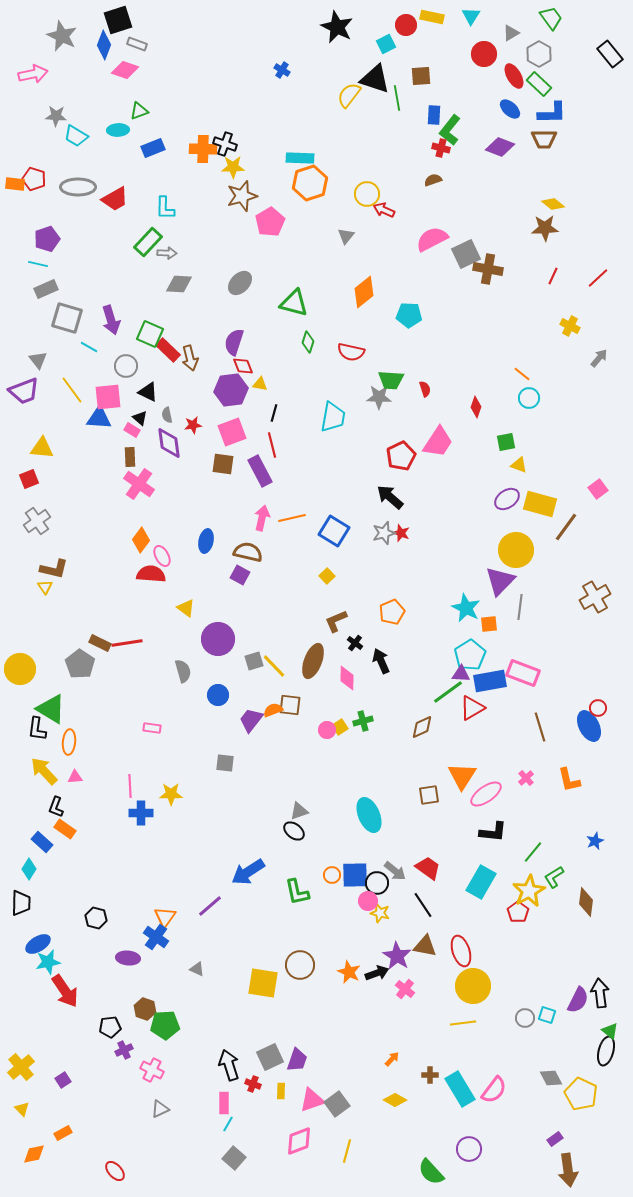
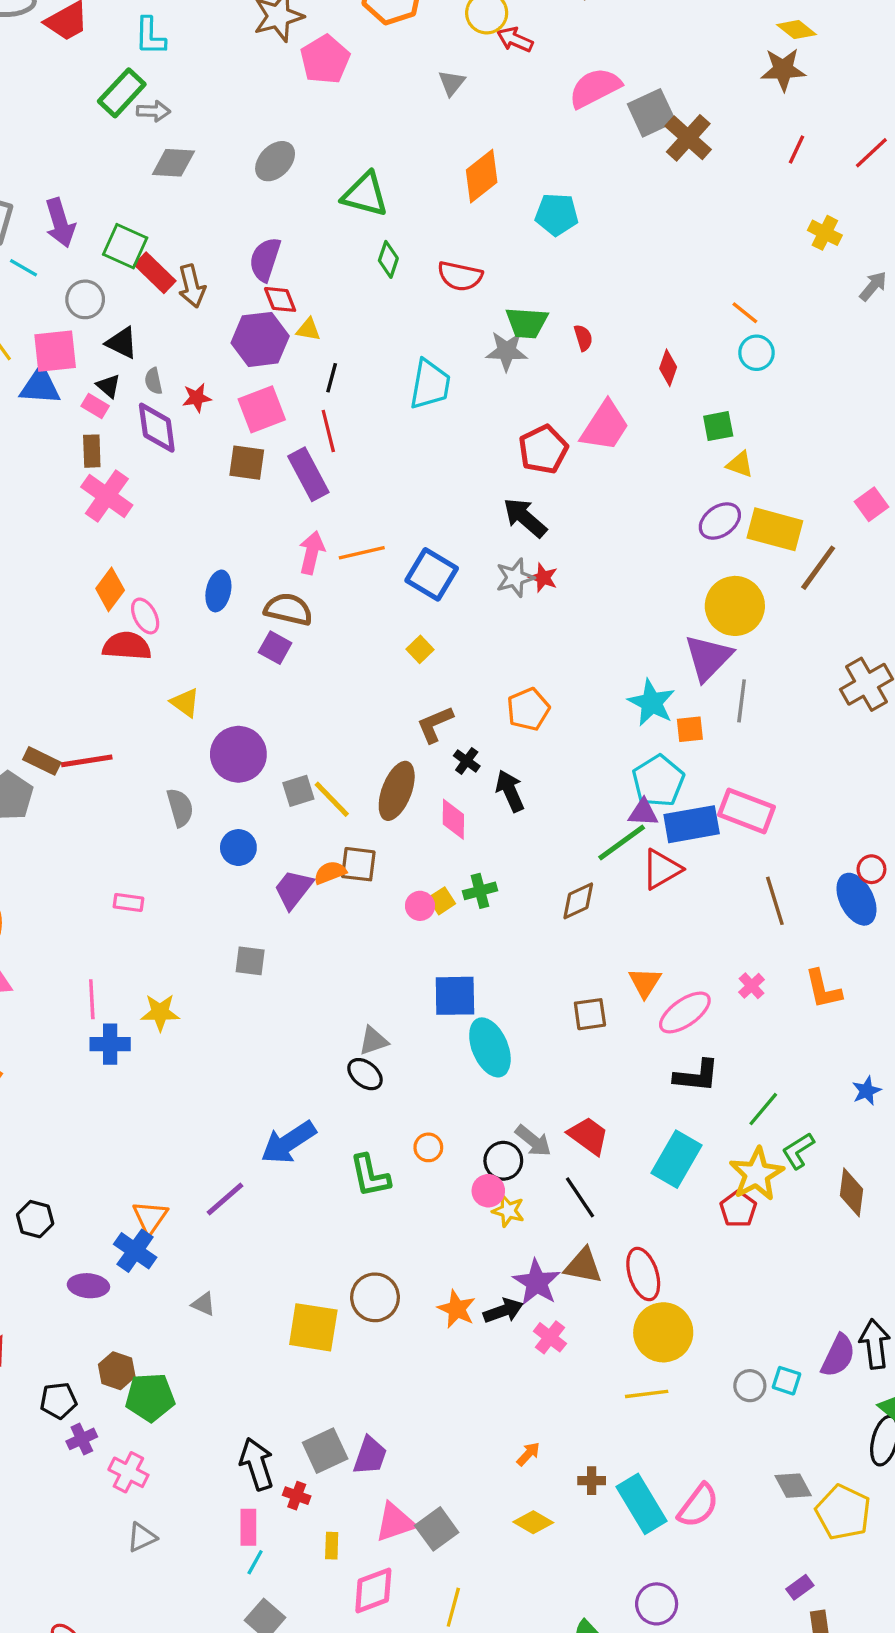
brown cross: (488, 269) -> (688, 138), turned 32
orange triangle: (462, 776) -> (645, 982), size x0.7
blue square: (355, 875) -> (455, 996), moved
yellow rectangle: (281, 1091) -> (332, 1546), moved

